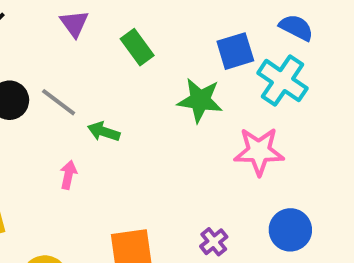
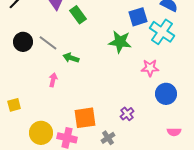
green rectangle: (137, 47) -> (78, 15), moved
pink star: (259, 151) -> (150, 68), size x0.7
blue circle: (290, 230) -> (166, 94), moved

